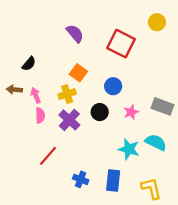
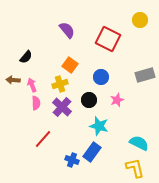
gray rectangle: (163, 106) -> (145, 75), moved, turned -36
cyan semicircle: (156, 142) -> (139, 143), moved
cyan star: (129, 149) -> (99, 126), moved
blue rectangle: (113, 181) -> (92, 152), moved, turned 30

